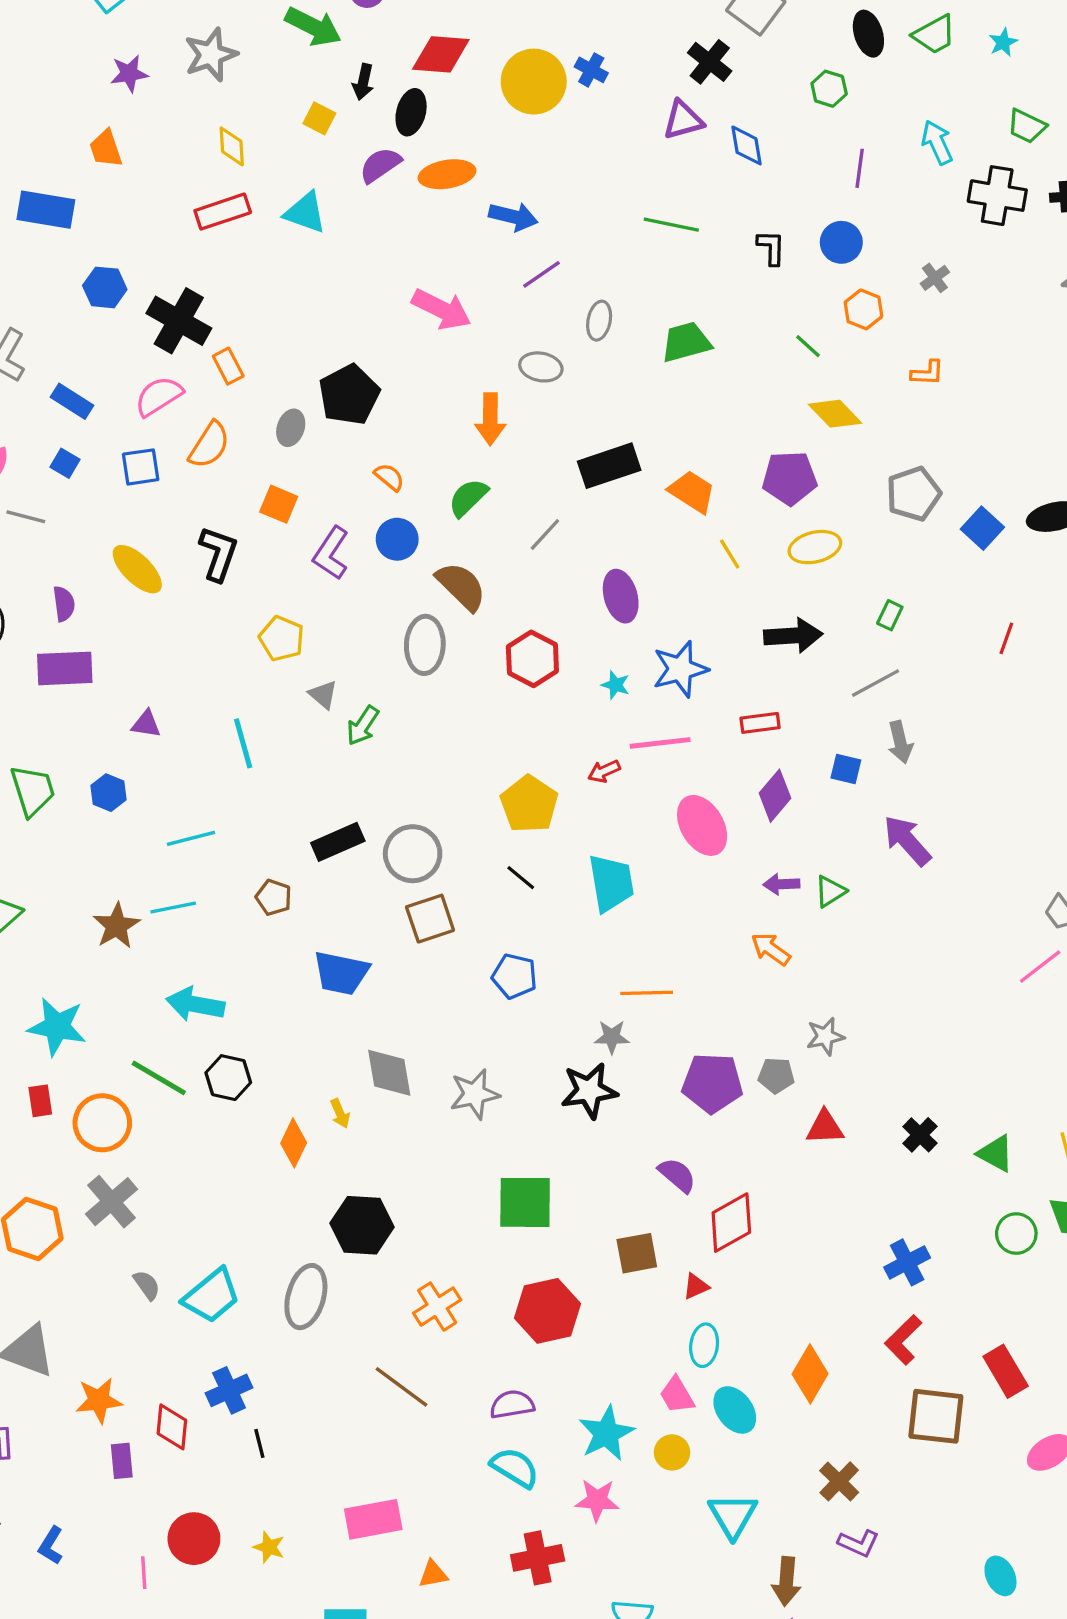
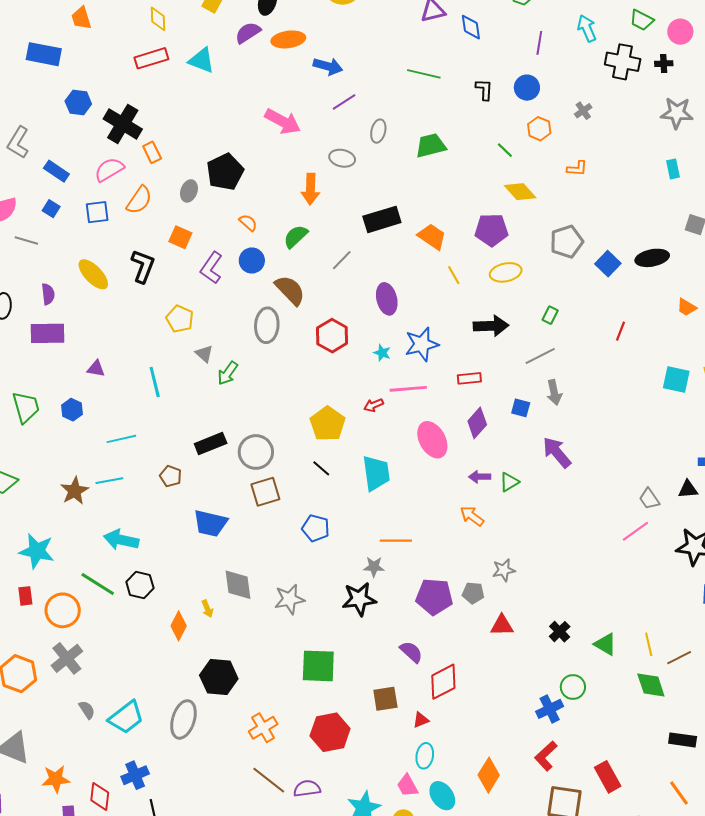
green circle: (1016, 1234) -> (573, 687), moved
brown line: (401, 1387) -> (269, 780), moved

